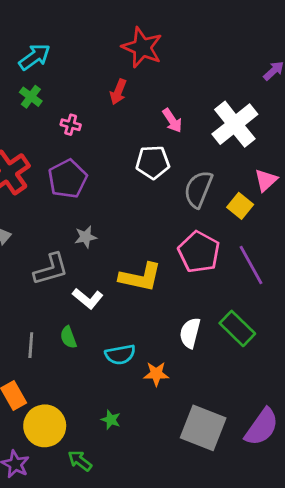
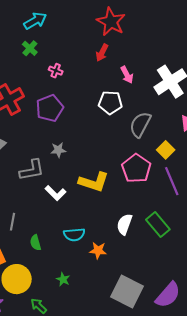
red arrow: (118, 92) -> (102, 53), moved
yellow square: (240, 206) -> (166, 150), moved
green semicircle: (68, 337) -> (35, 243), moved

